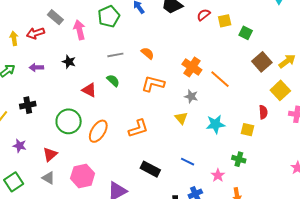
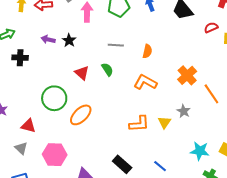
orange semicircle: (148, 53) -> (147, 51), turned 48
purple arrow: (36, 67) -> (48, 39), moved
gray star: (191, 96) -> (184, 111), moved
black cross: (28, 105) -> (20, 58), moved
cyan star: (215, 124) -> (200, 151), moved
orange L-shape: (138, 128) -> (139, 124), moved
red triangle: (50, 154) -> (28, 126), turned 42

